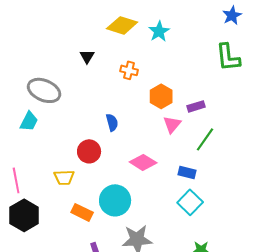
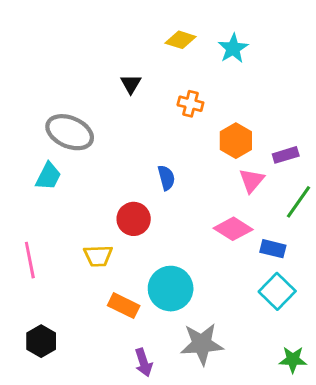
yellow diamond: (122, 25) -> (181, 40), size x0.7
pink diamond: (143, 162) -> (233, 229), moved
black hexagon: (24, 215) -> (41, 341), moved, size x0.7

